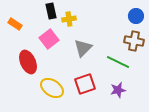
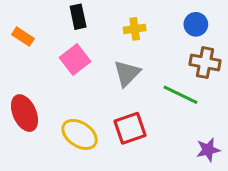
blue circle: (136, 16) -> (196, 24), moved
yellow cross: (69, 19) -> (135, 29), moved
red ellipse: (28, 62) -> (24, 113), moved
purple star: (118, 90) -> (208, 150), moved

